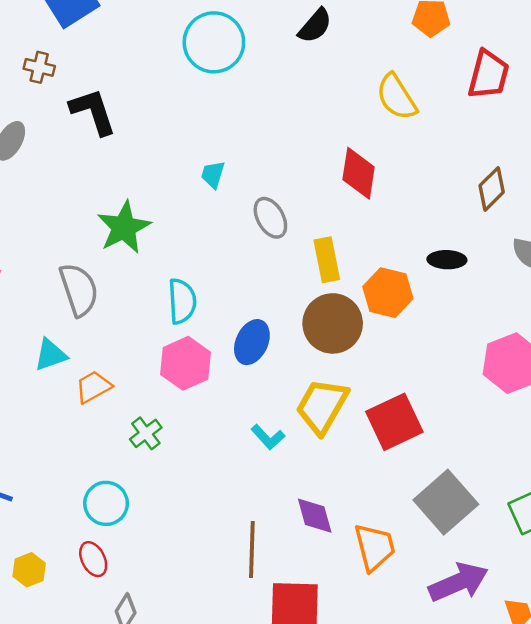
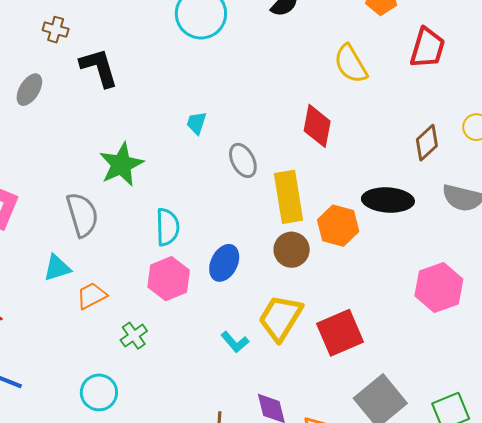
yellow rectangle: (327, 260) -> (288, 197), size x1.4
black ellipse: (447, 260) -> (388, 200), size x1.6
brown circle: (333, 323) -> (292, 250), size x0.7

